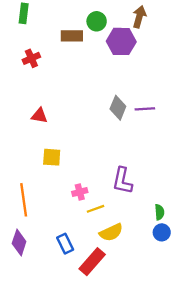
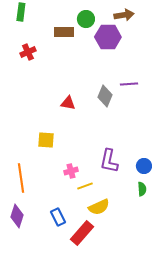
brown arrow: (139, 17) -> (124, 15), turned 66
purple line: (145, 109) -> (129, 84), moved
red triangle: (39, 116) -> (68, 103), moved
blue circle: (162, 232) -> (144, 166), moved

